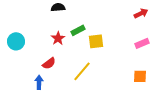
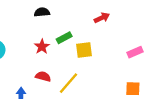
red arrow: (141, 13) -> (102, 18), moved
red semicircle: (49, 63) -> (43, 77), moved, turned -128

